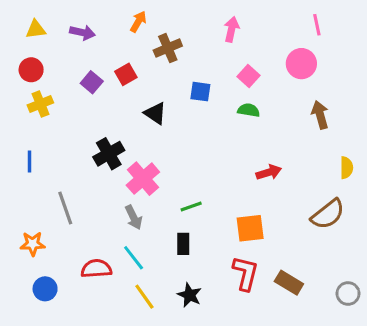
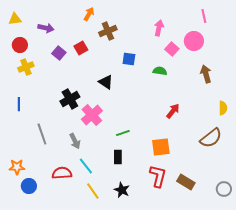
yellow triangle: (36, 29) -> (15, 19), moved
pink arrow: (231, 29) -> (159, 28), moved
purple arrow: (82, 32) -> (46, 28), moved
pink square: (249, 76) -> (172, 49), moved
black triangle: (155, 113) -> (106, 82), moved
red arrow: (269, 172) -> (173, 111), turned -35
gray arrow: (134, 217) -> (75, 141), moved
orange star: (33, 244) -> (17, 167), moved

